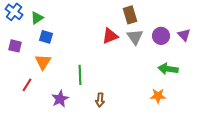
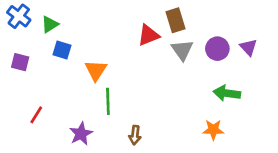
red triangle: (110, 36) -> (148, 35), moved
orange triangle: (43, 62) -> (96, 70), moved

